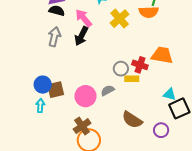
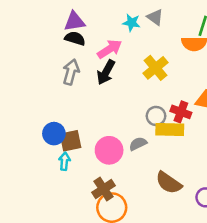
pink arrow: (84, 18) -> (110, 49), turned 96
yellow cross: (120, 19) -> (156, 68), moved
yellow rectangle: (132, 79) -> (170, 130), size x1.5
cyan arrow: (40, 105) -> (64, 161), moved

